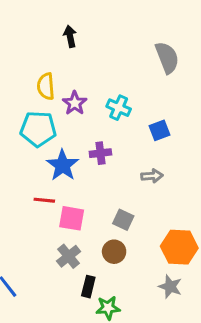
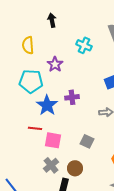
yellow semicircle: (46, 86) -> (28, 45), moved
cyan cross: (119, 108) -> (84, 45), moved
brown circle: (114, 252) -> (75, 168), moved

